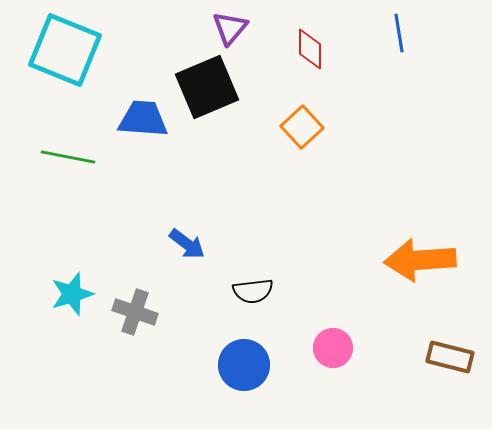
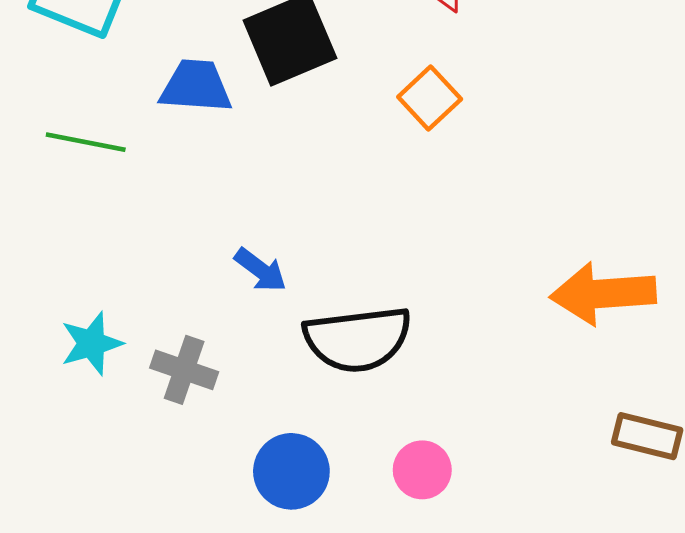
black semicircle: (253, 291) -> (358, 339), size x1.8
pink circle: (333, 348) -> (422, 470), moved
blue circle: (244, 365) -> (291, 471), moved

